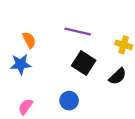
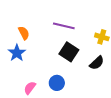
blue star: (21, 64) -> (17, 53), turned -30
pink semicircle: (25, 107) -> (30, 88), moved

